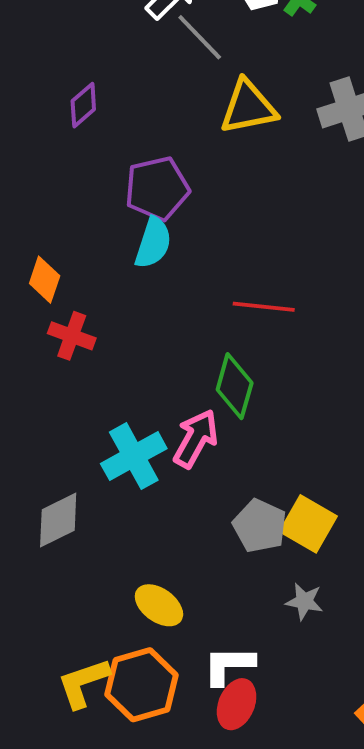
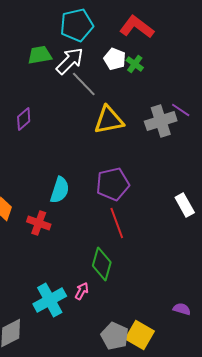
purple pentagon: (157, 188) -> (113, 184), moved
red line: (264, 307) -> (117, 223), turned 64
red cross: (72, 336) -> (39, 223), moved
pink arrow: (196, 439) -> (82, 291), size x0.6

